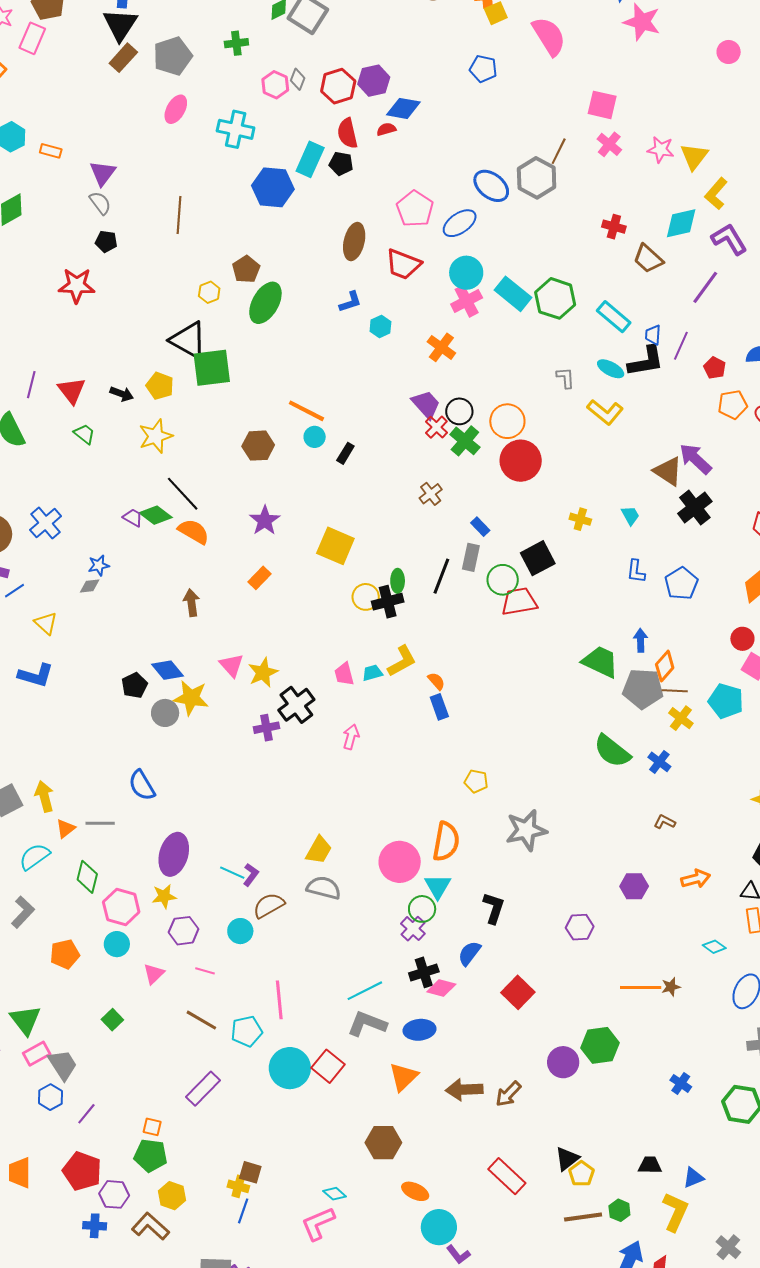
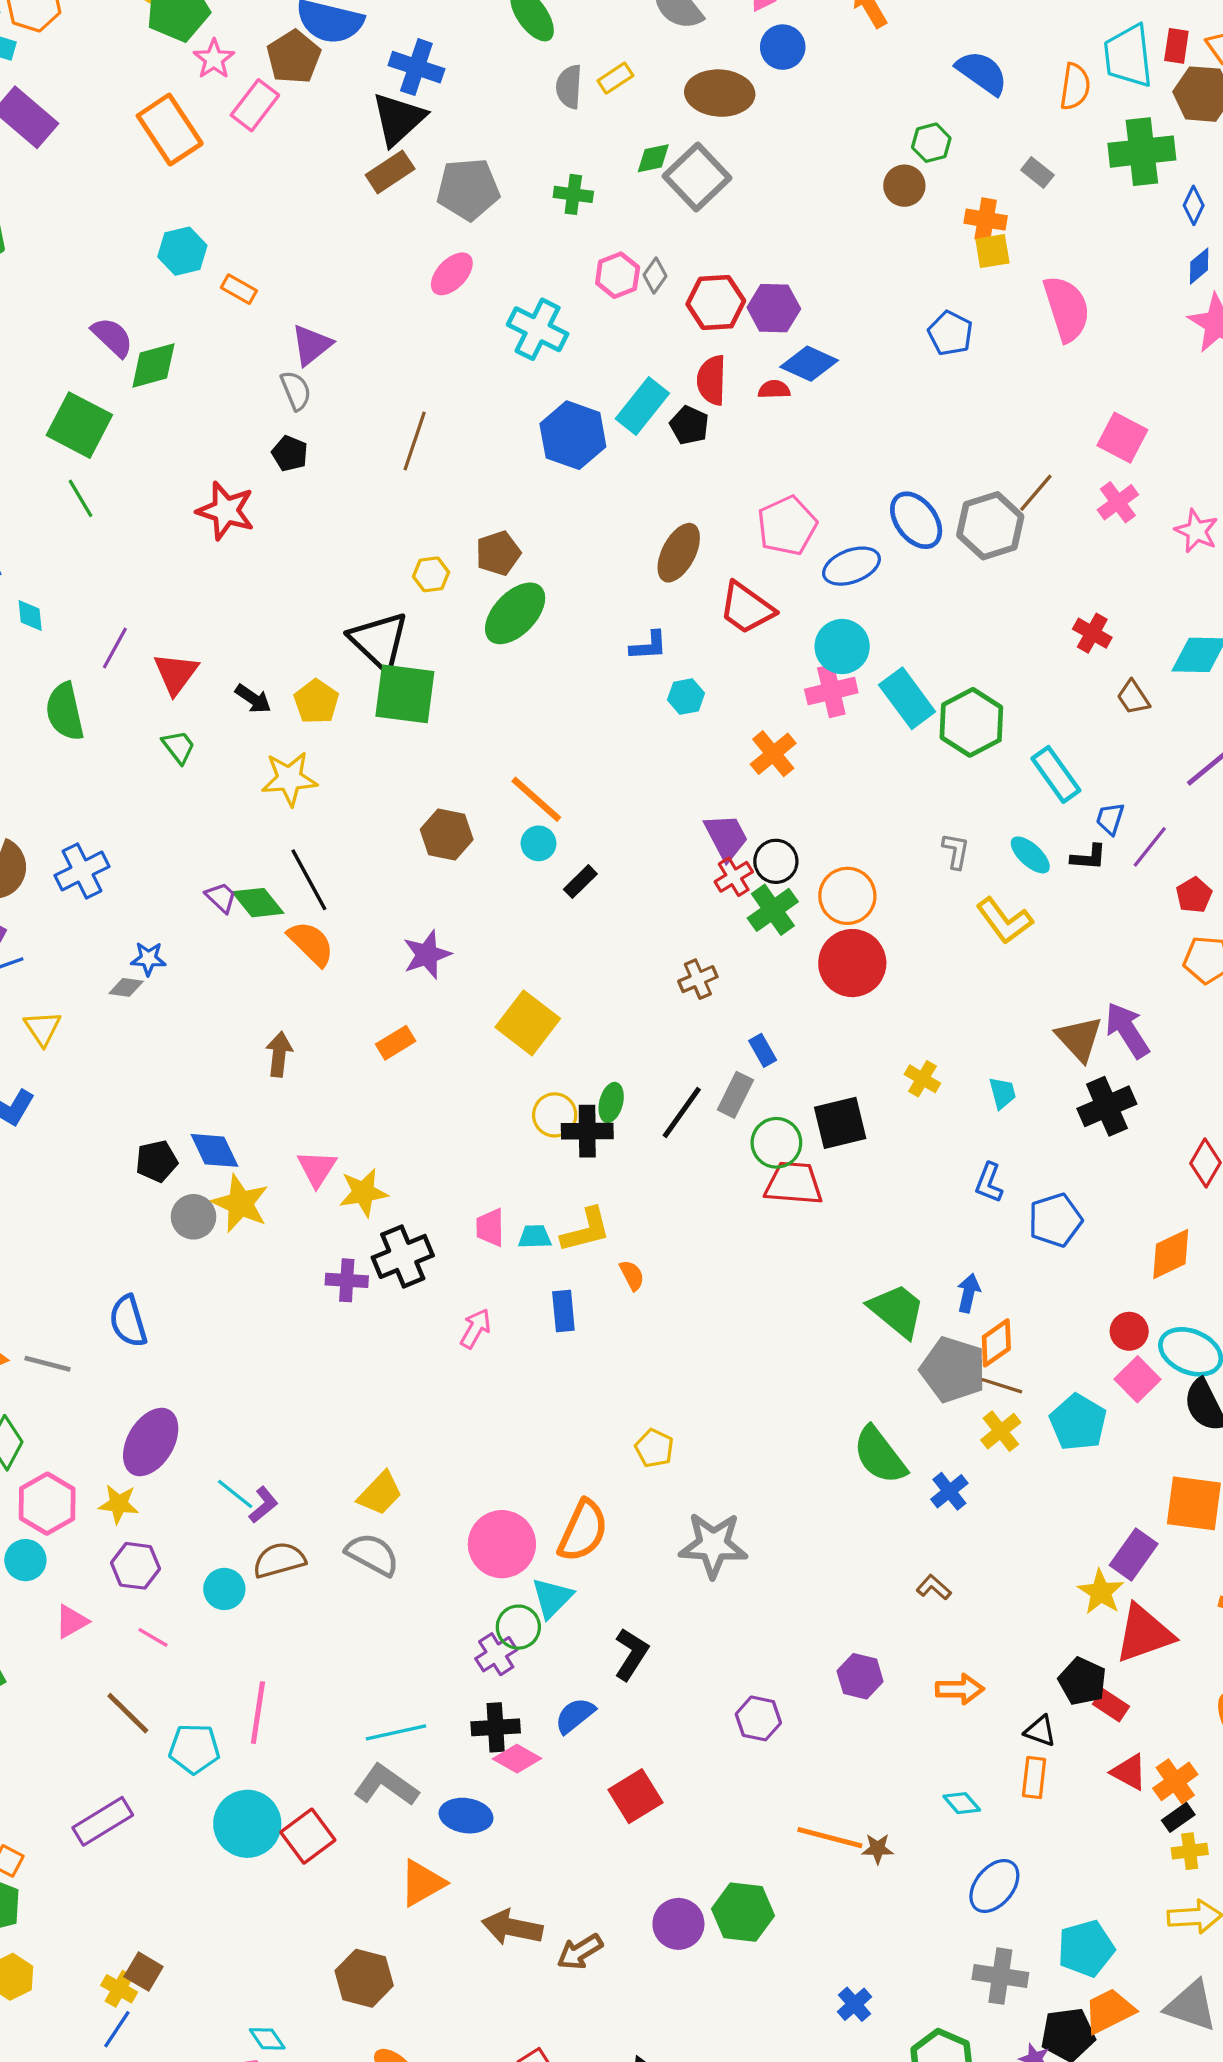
brown trapezoid: (648, 259) -> (1133, 697), size x0.7
black L-shape: (646, 361) -> (1089, 857), size x0.6
blue rectangle: (439, 707) -> (563, 1311), moved

